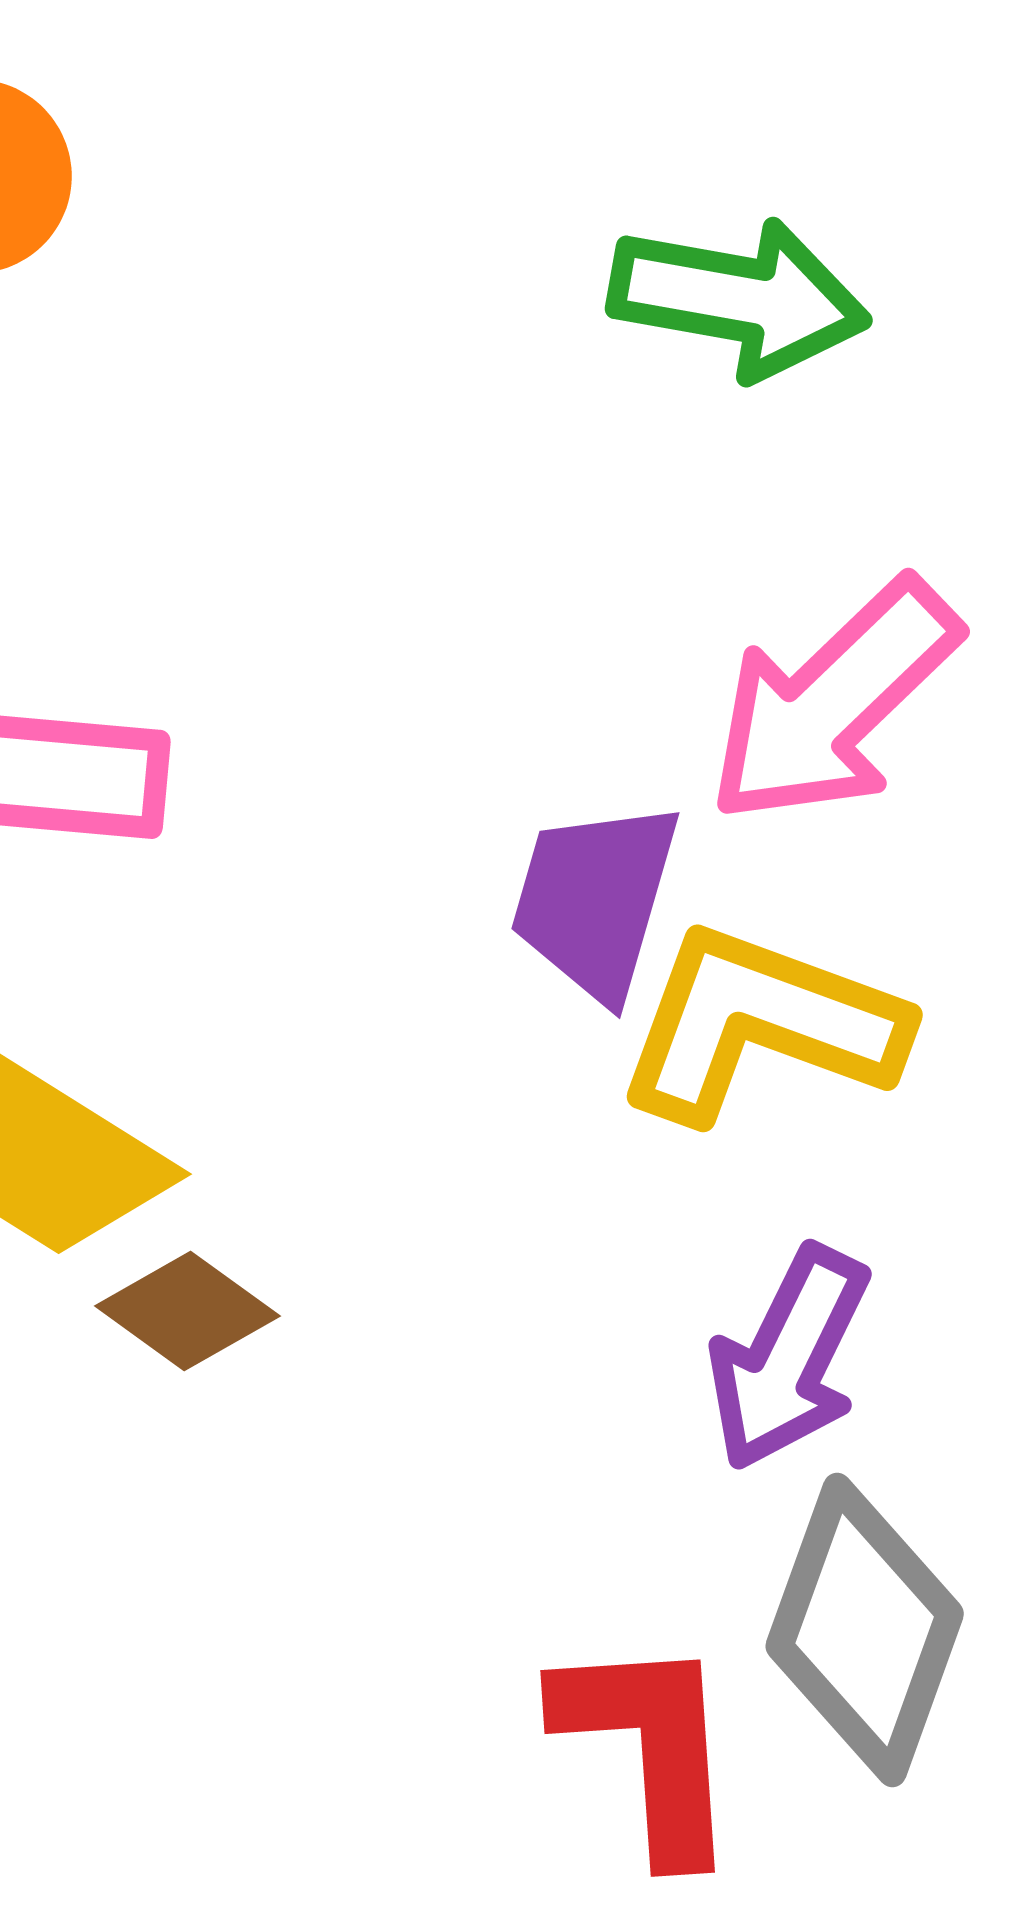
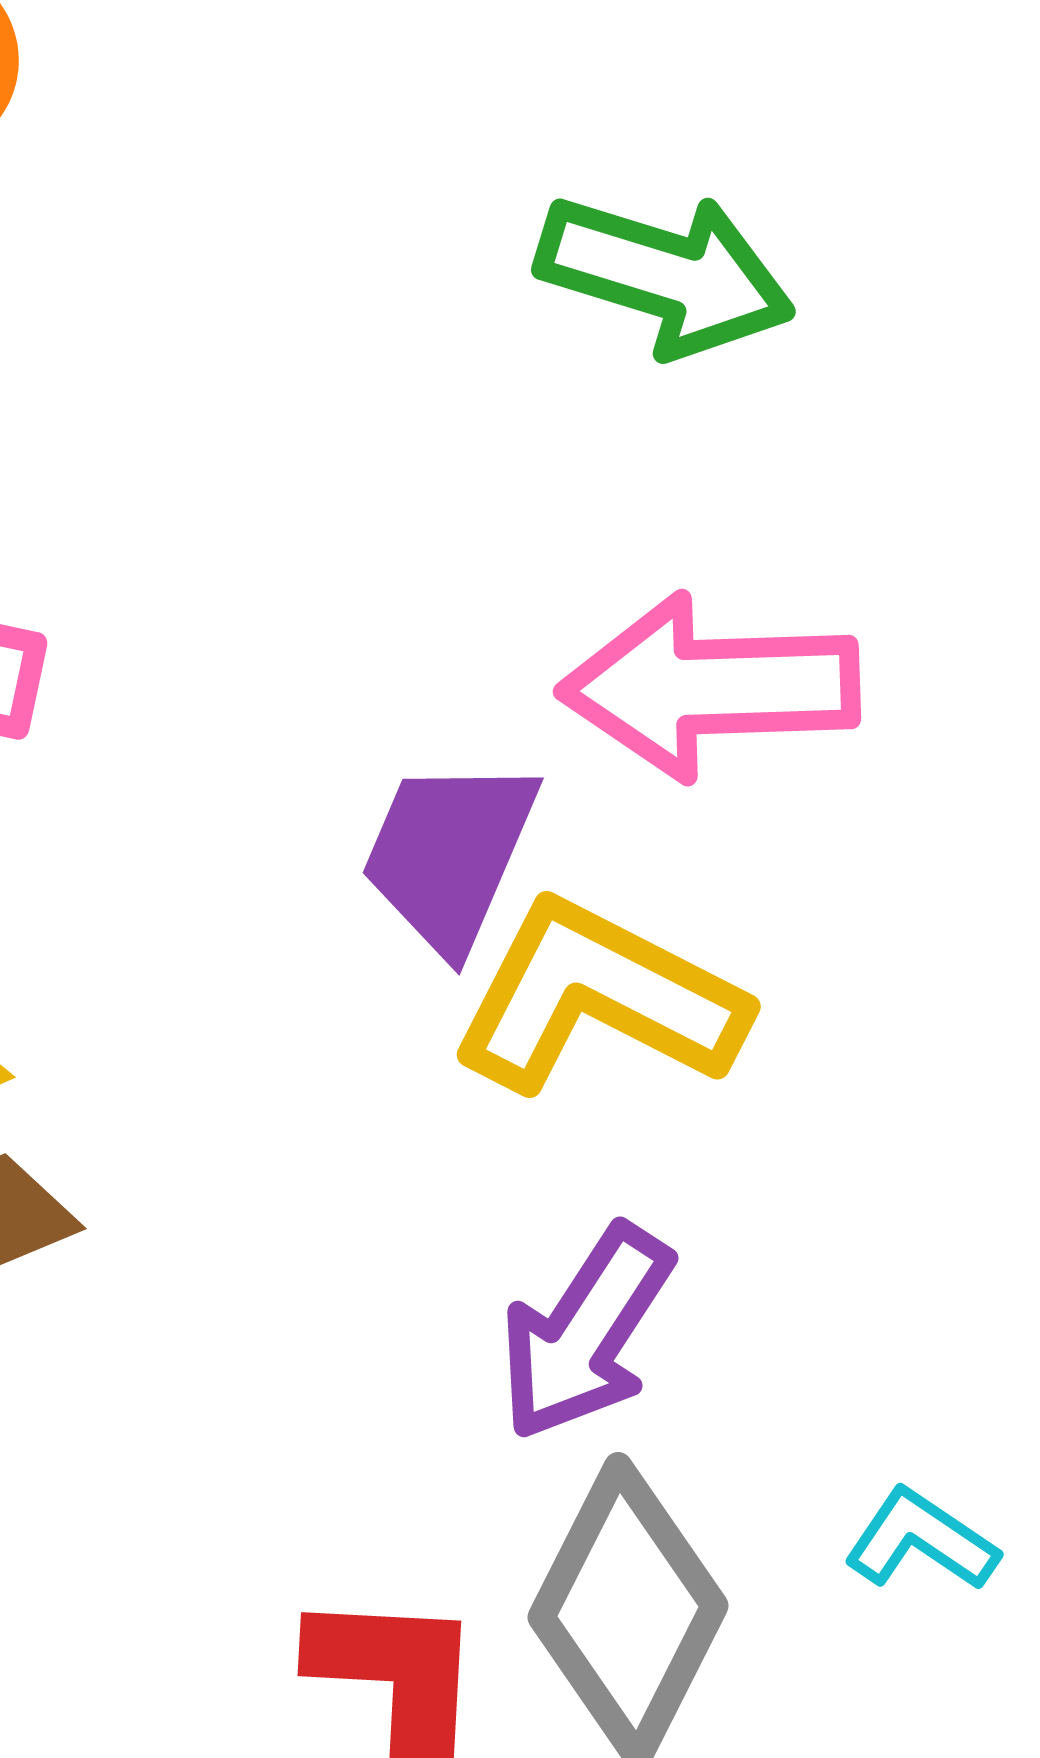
pink arrow: (833, 702) -> (710, 687), turned 35

